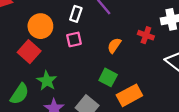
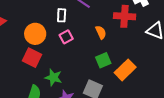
red cross: (146, 35) -> (125, 16), size x1.5
orange semicircle: (114, 45) -> (101, 32), turned 136
green square: (108, 77) -> (103, 60), turned -35

